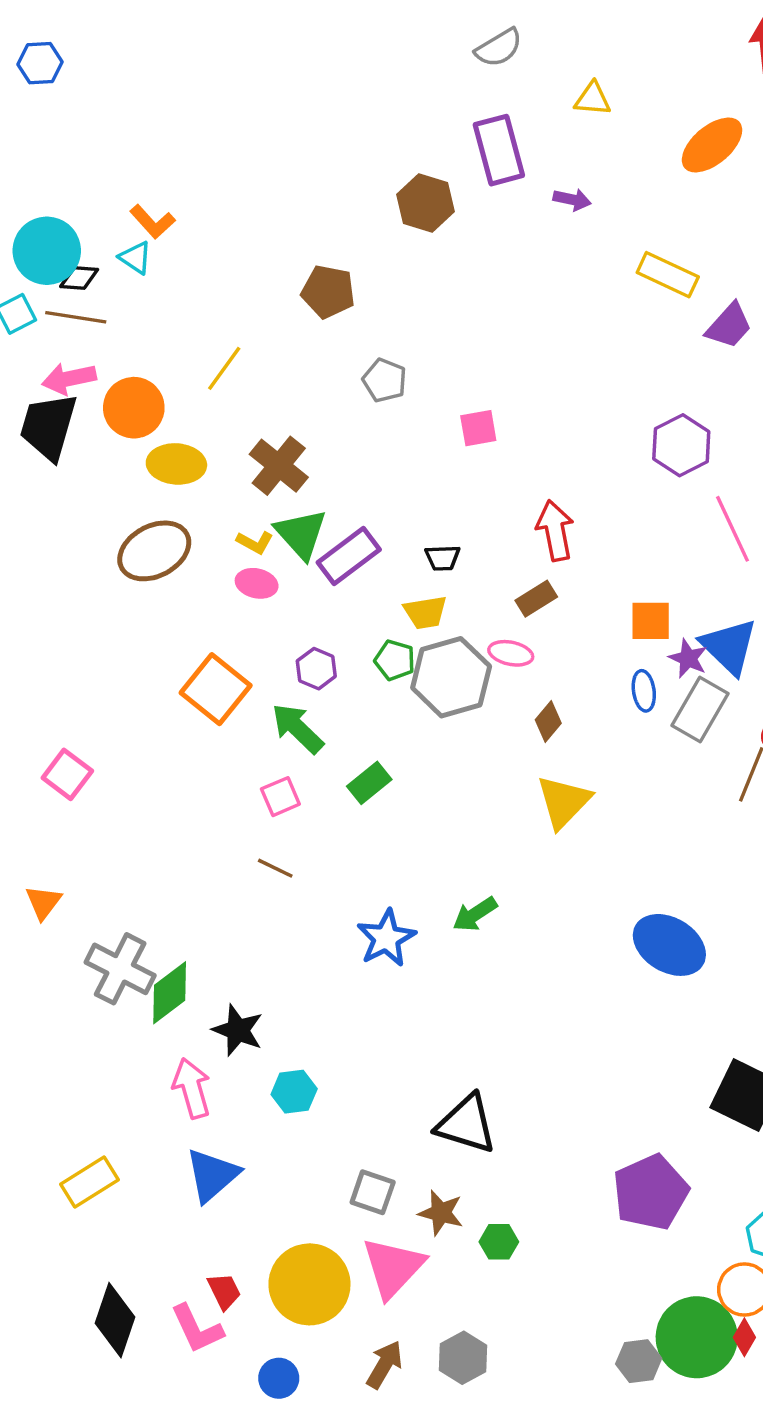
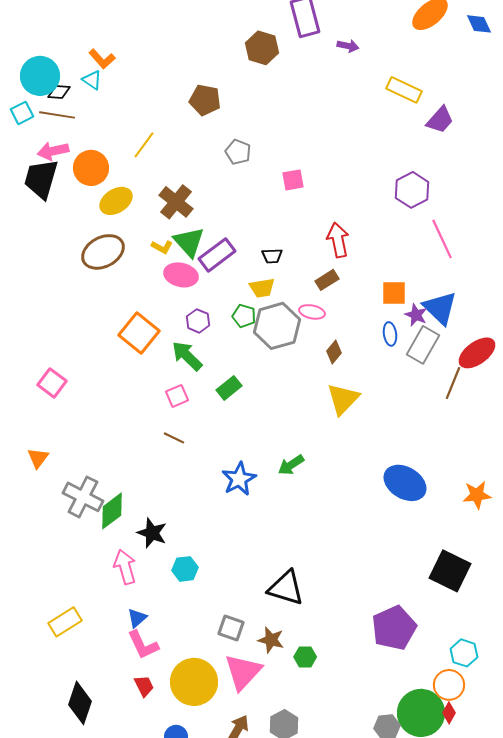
yellow ellipse: (176, 464) -> (116, 201), turned -36
pink ellipse: (257, 583) -> (181, 275), moved, size x1.4
blue triangle: (212, 1175) -> (137, 618), size x0.6
pink L-shape: (197, 1329) -> (143, 645), moved

